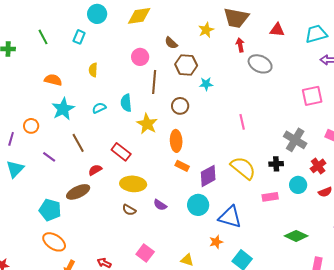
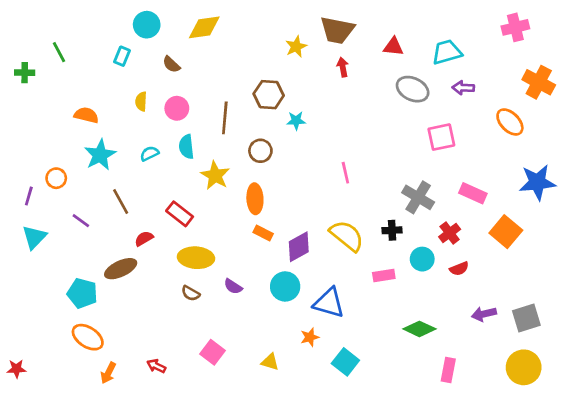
green line: (43, 37) -> (59, 52), moved
brown semicircle: (171, 43) -> (171, 64), moved
pink circle: (140, 57) -> (177, 108), moved
gray ellipse: (260, 64) -> (413, 89), moved

